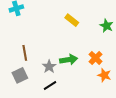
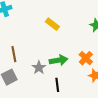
yellow rectangle: (72, 20) -> (52, 24), moved
black line: (50, 86) -> (57, 85), moved, turned -64

